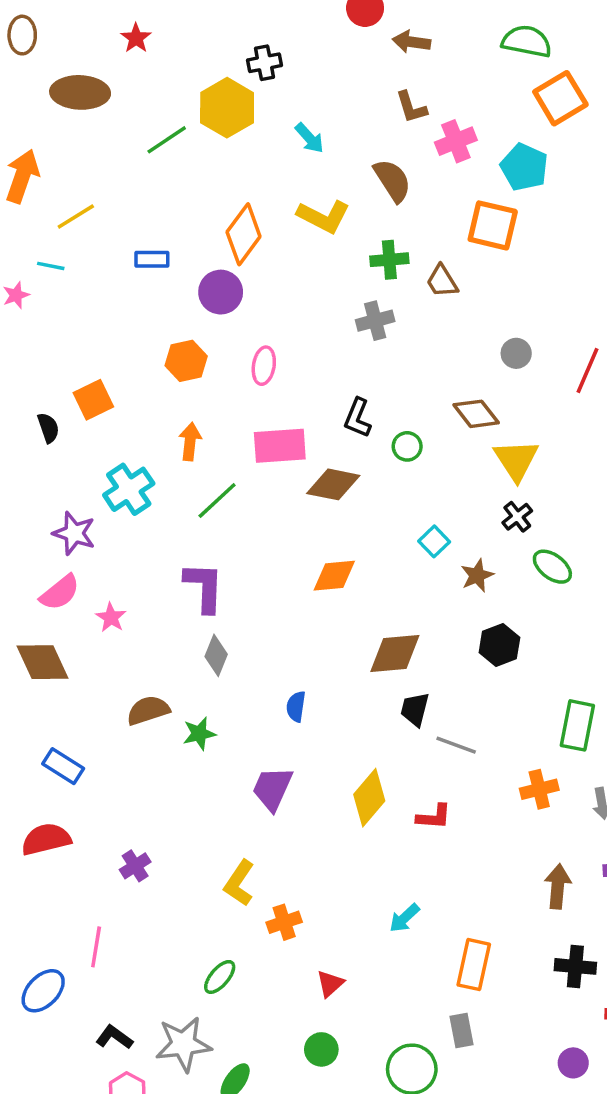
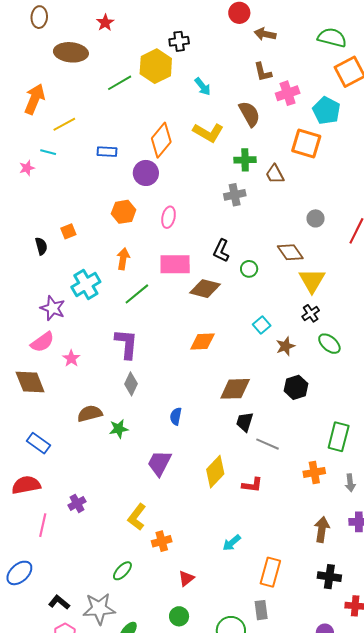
orange square: (93, 400) -> (68, 231), size x0.7
pink line: (96, 947) -> (43, 525), moved

